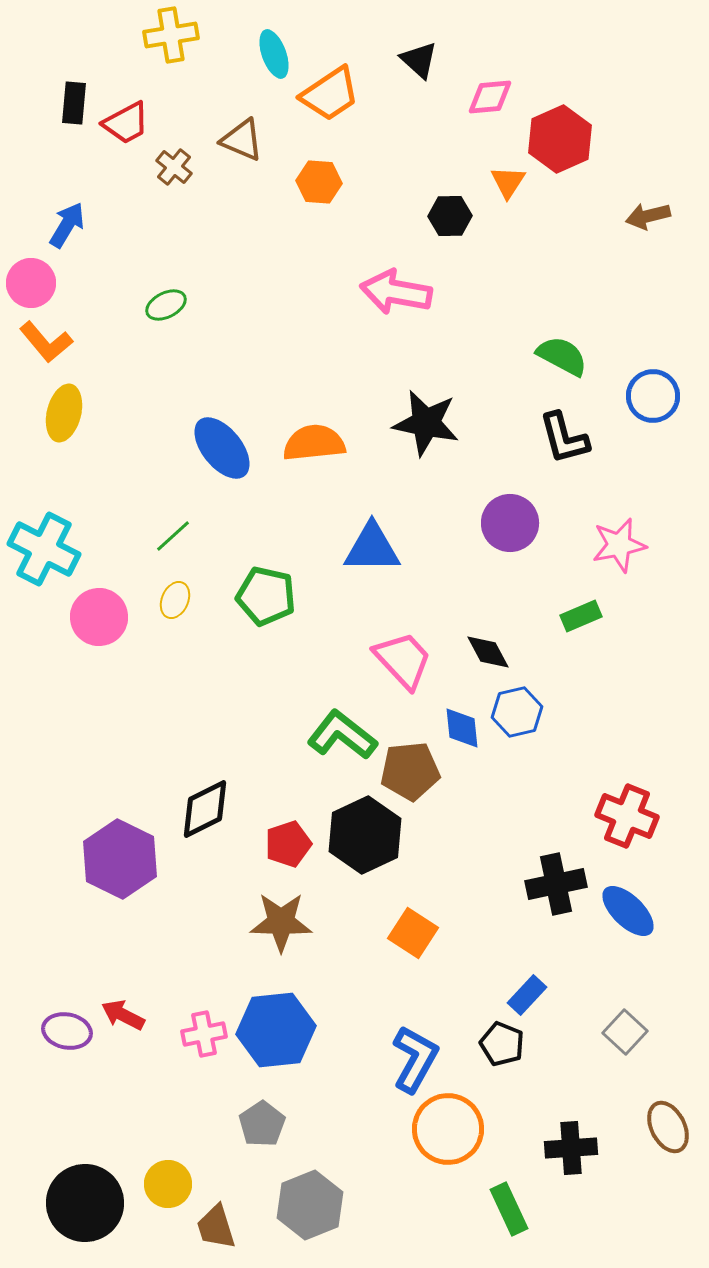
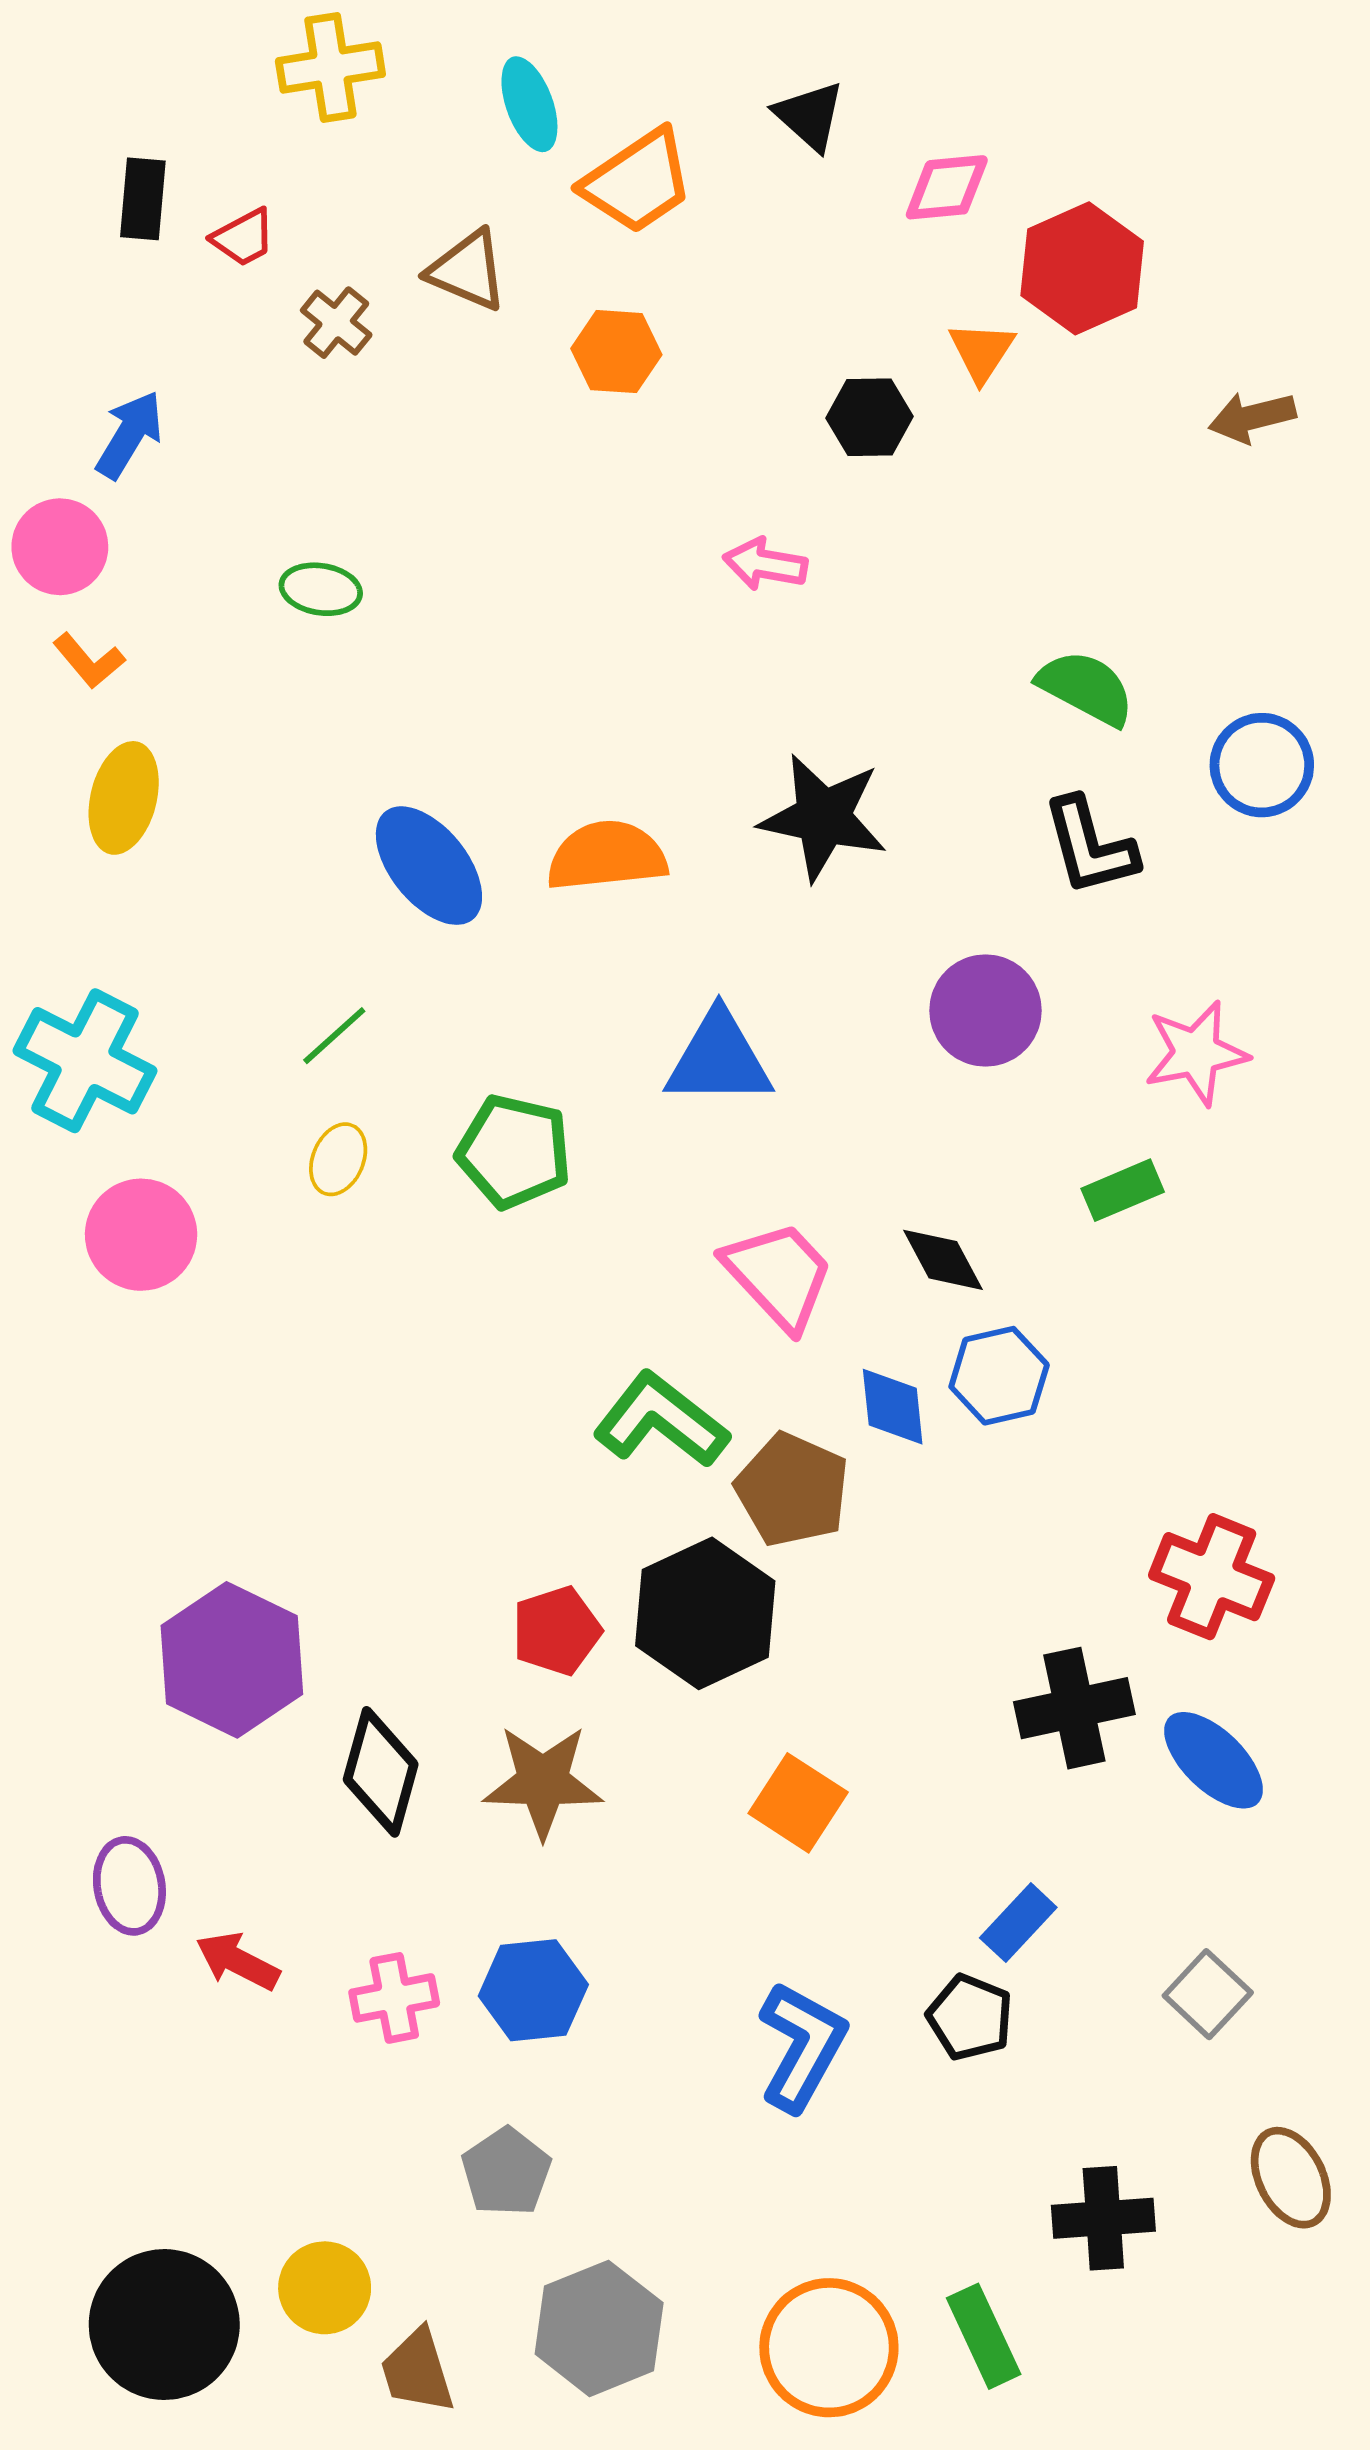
red trapezoid: (126, 123) -> (243, 238), size x0.7
pink arrow: (396, 292) -> (765, 564), size x0.6
green ellipse: (166, 305) -> (321, 589), turned 36
orange L-shape: (46, 342) -> (89, 661), size x0.7
pink circle: (99, 617) -> (141, 1235), moved
brown pentagon: (410, 771) -> (792, 1490), turned 30
black diamond: (205, 809) -> (381, 1772), moved, turned -48
blue hexagon: (276, 1030) -> (533, 1990), size x0.7
purple ellipse: (67, 1031) -> (129, 1886), moved, turned 69
orange circle: (448, 1129) -> (829, 2348), moved

